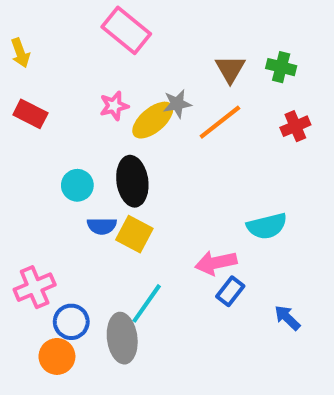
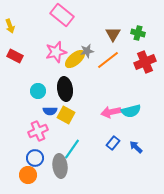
pink star: (114, 106) -> (56, 52), size x1.5
red cross: (295, 126) -> (145, 62), size x1.5
pink arrow: (216, 263) -> (111, 112), moved
pink cross: (35, 287) -> (38, 131), moved
blue arrow: (287, 318) -> (136, 147), moved

